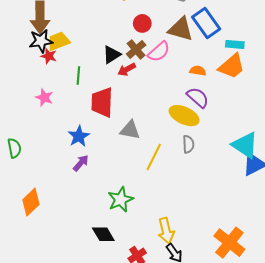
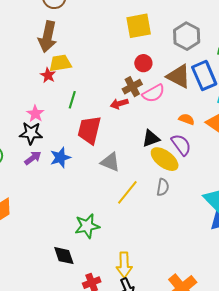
black star: (41, 41) -> (31, 133), moved
black triangle: (112, 55) -> (151, 138), moved
purple arrow: (81, 163) -> (33, 158), moved

